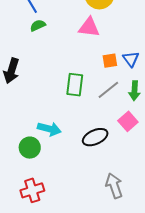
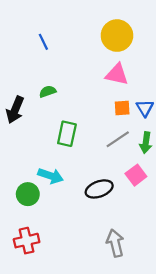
green semicircle: (38, 25) -> (48, 92), moved
pink triangle: (89, 27) -> (117, 74), moved
green rectangle: (75, 85) -> (67, 134), moved

